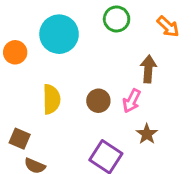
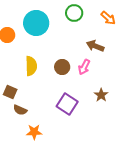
brown arrow: (148, 69) -> (95, 46), turned -72
brown star: (147, 134) -> (101, 95), moved

